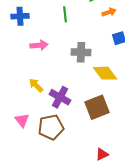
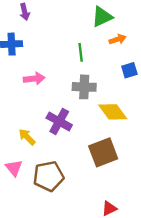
green line: (65, 14) -> (81, 52), moved
yellow arrow: (36, 85) -> (27, 137), moved
purple cross: (60, 97) -> (59, 121), moved

